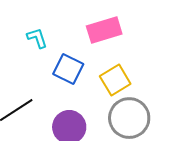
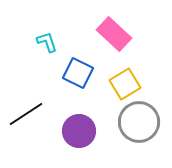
pink rectangle: (104, 30) -> (114, 34), turned 60

